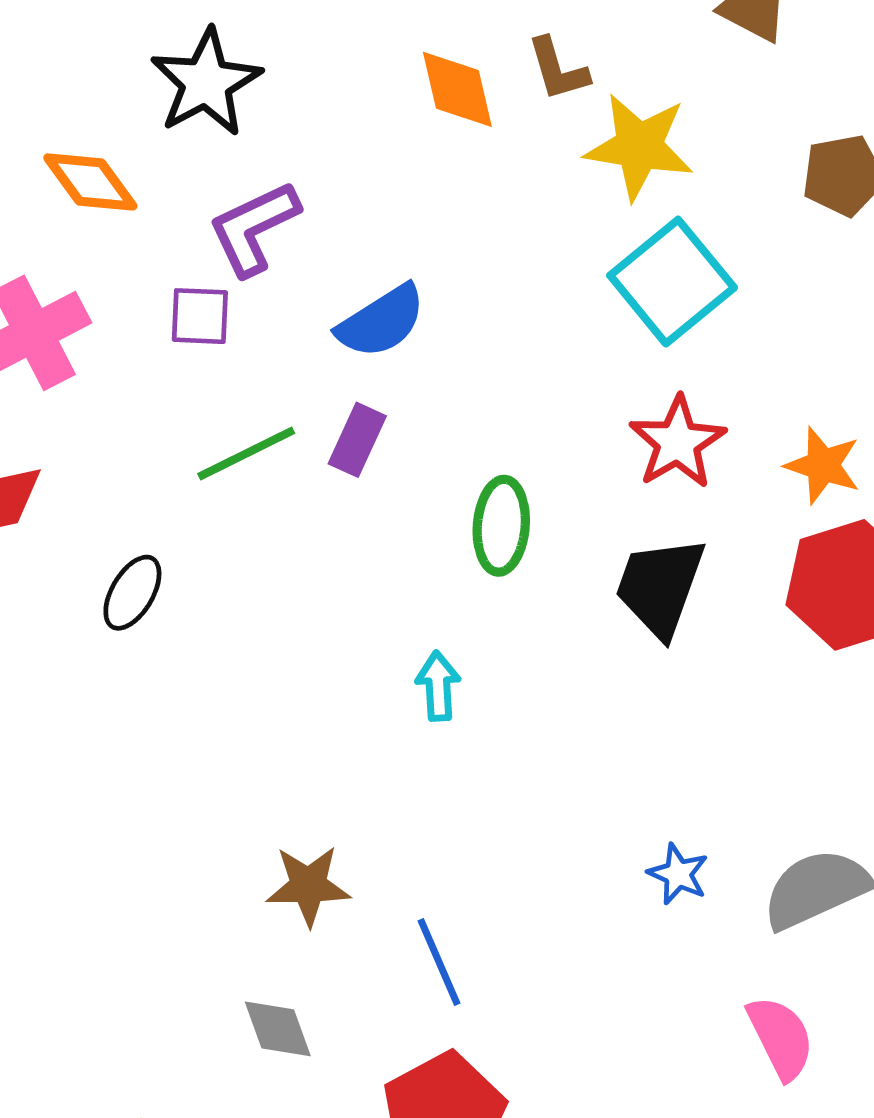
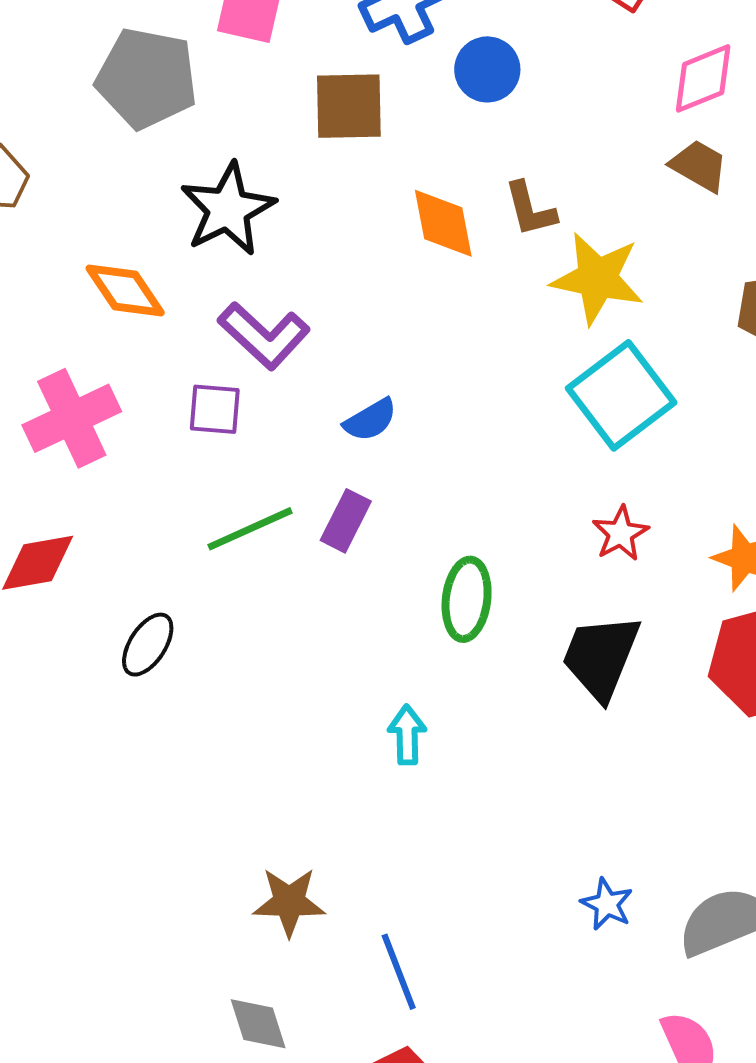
purple L-shape: (254, 228) -> (264, 336), turned -114
blue semicircle: (381, 321) -> (370, 420), size x0.7
red star: (677, 442) -> (621, 533), size x0.7

